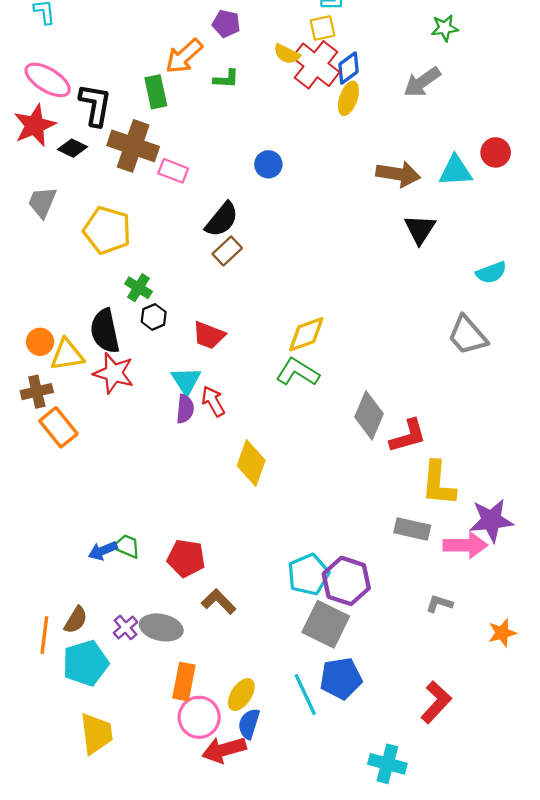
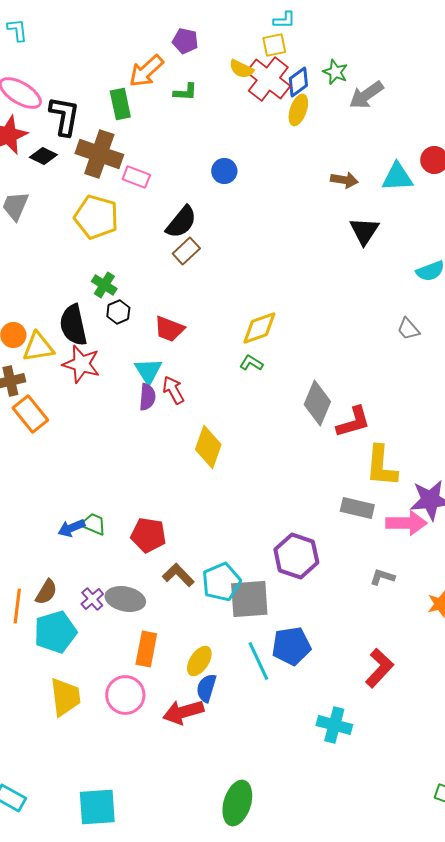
green star: (445, 28) -> (335, 72), moved, turned 30
brown arrow: (398, 174) -> (344, 180), size x0.7
yellow pentagon: (107, 230) -> (96, 217), moved
gray trapezoid: (467, 335) -> (408, 329), size x0.6
green L-shape: (298, 372) -> (251, 363), size x0.6
cyan pentagon: (308, 574) -> (221, 582), moved
gray square: (326, 624) -> (249, 599), moved, turned -30
pink circle: (199, 717) -> (125, 695), moved

